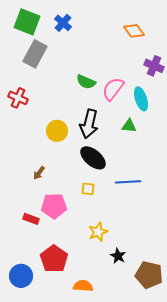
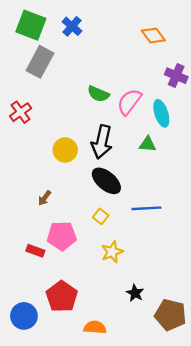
red cross: (18, 98) -> (21, 112), turned 30
yellow square: (88, 189) -> (101, 216), turned 32
yellow star: (98, 232) -> (112, 252), moved

